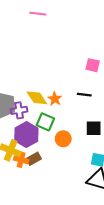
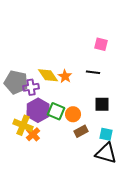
green square: (45, 122) -> (56, 111), moved
brown rectangle: (34, 159) -> (81, 131), moved
orange cross: (21, 160) -> (33, 134), turned 32

